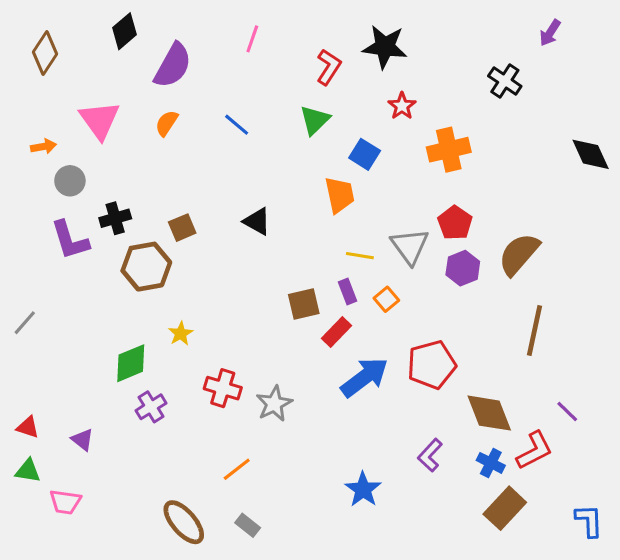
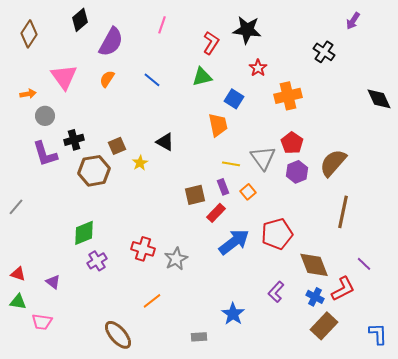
green triangle: (315, 120) -> (202, 77), turned 30
yellow star: (181, 334) -> (140, 163), moved
gray rectangle: (248, 525) -> (199, 337), moved, turned -42

